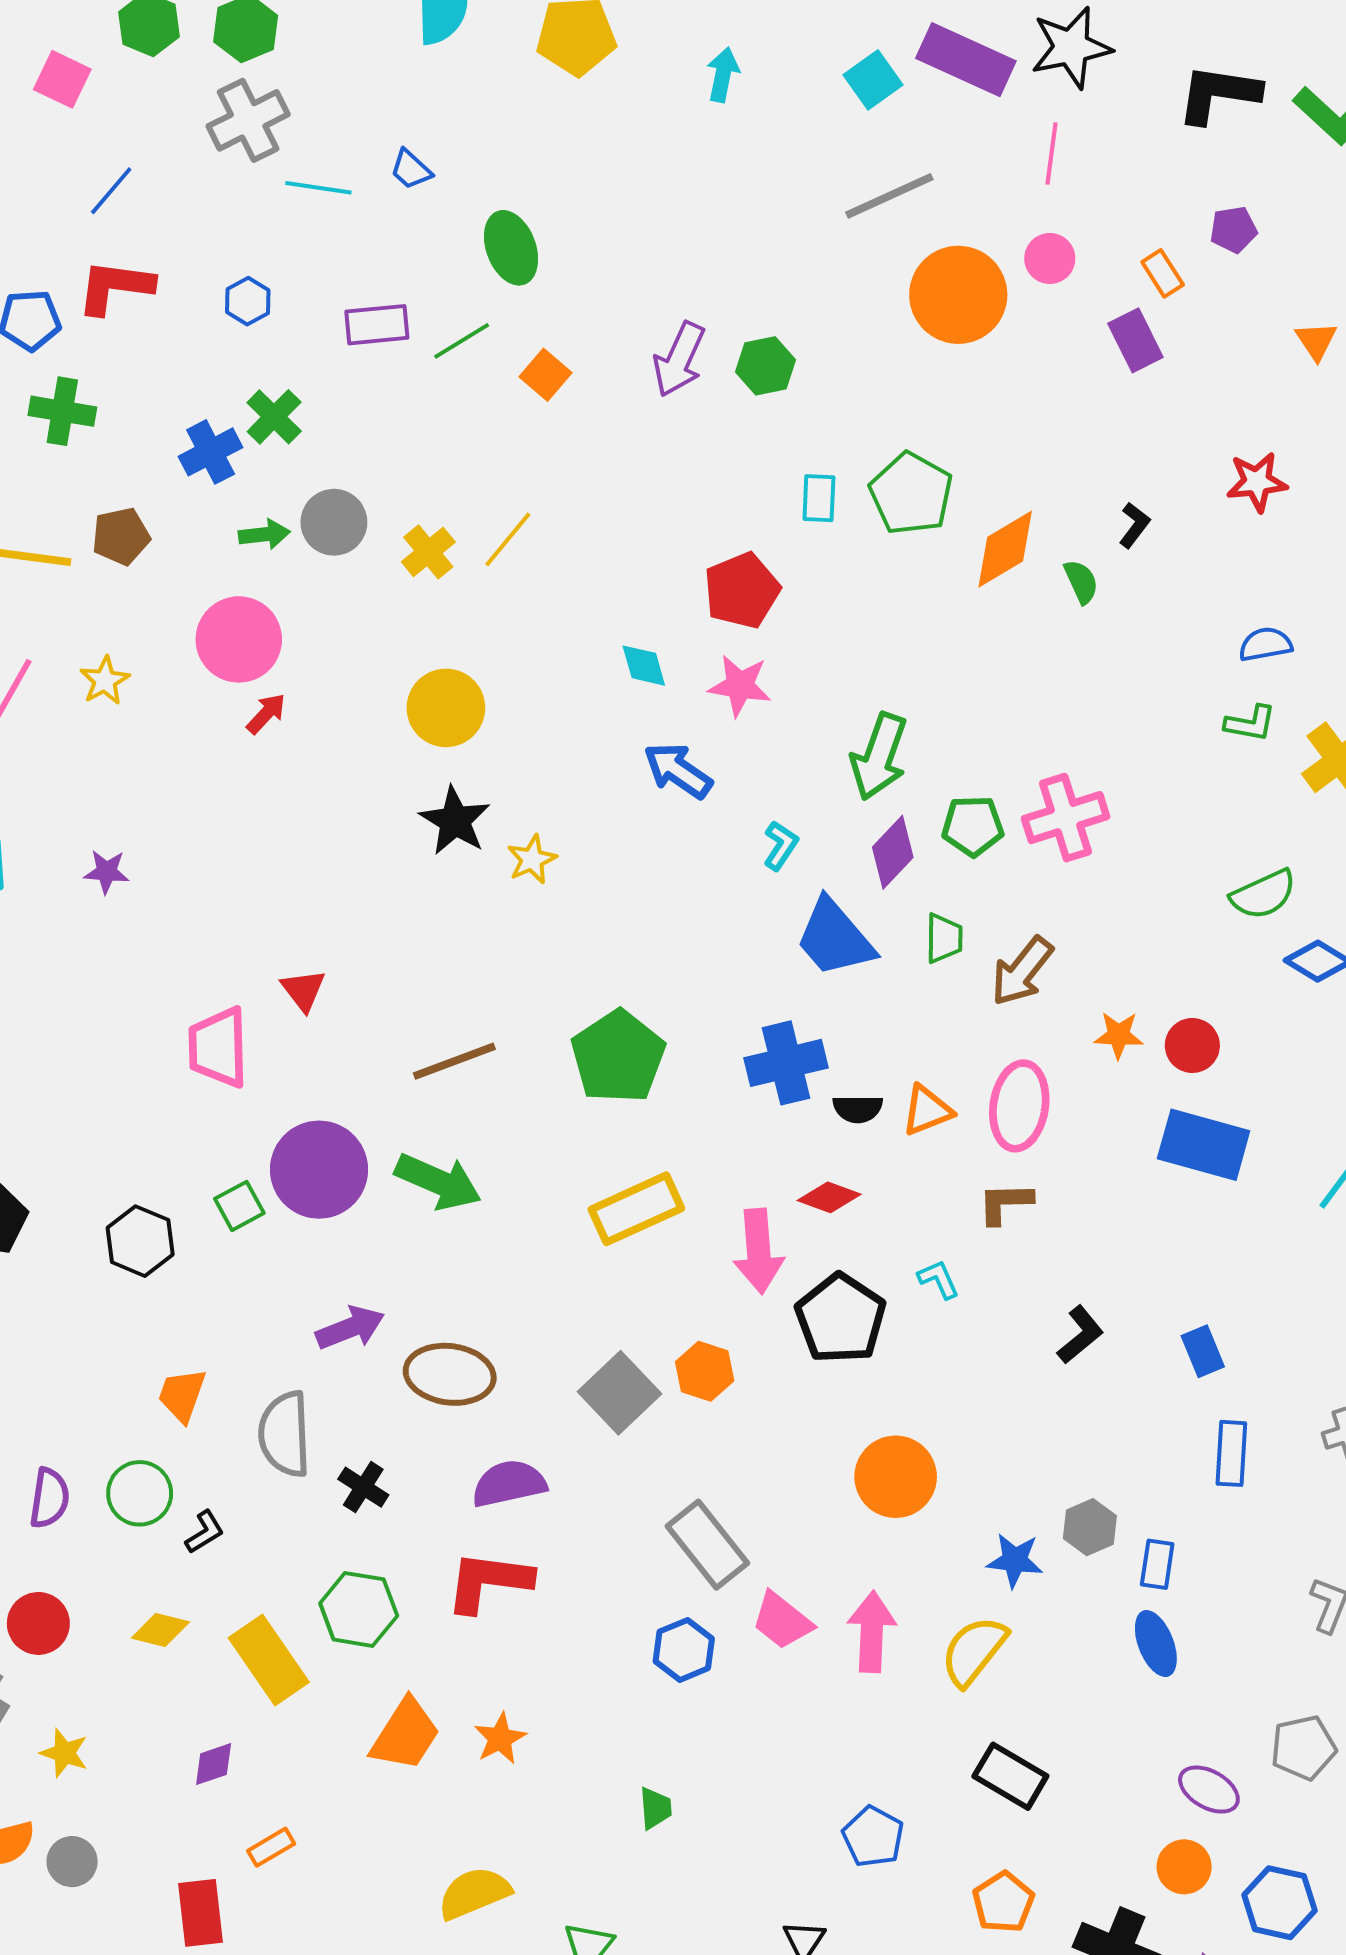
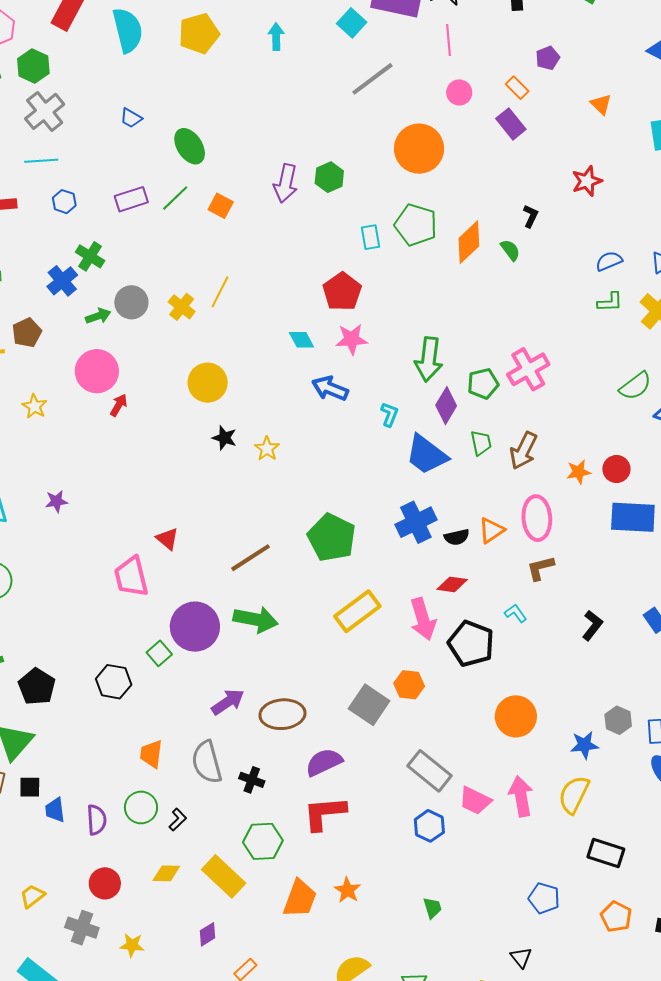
cyan line: (318, 188) -> (41, 161), moved
orange circle: (958, 295) -> (419, 149), moved
black star: (455, 821) -> (224, 438), size x0.7

